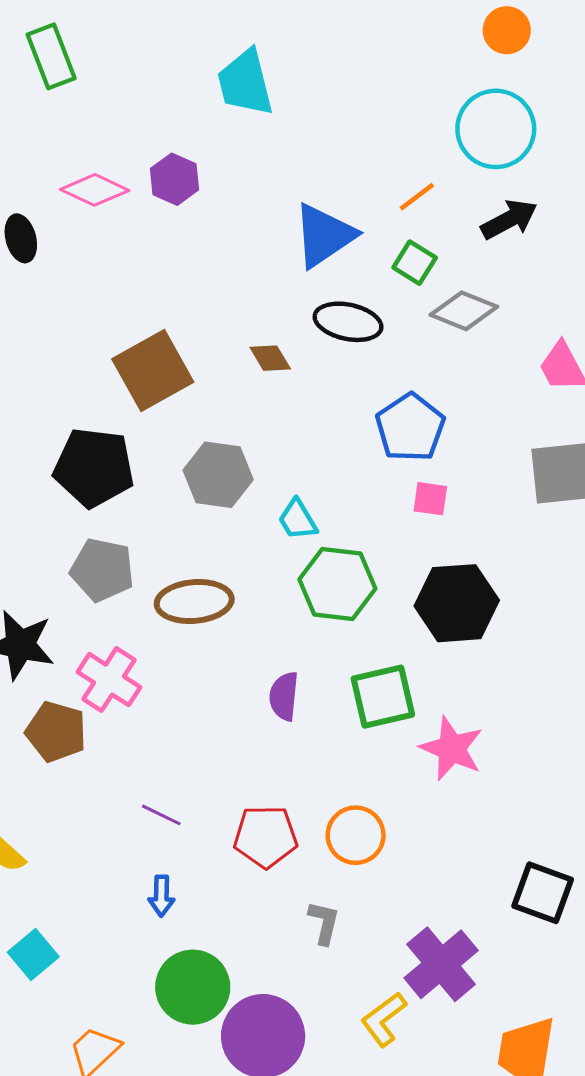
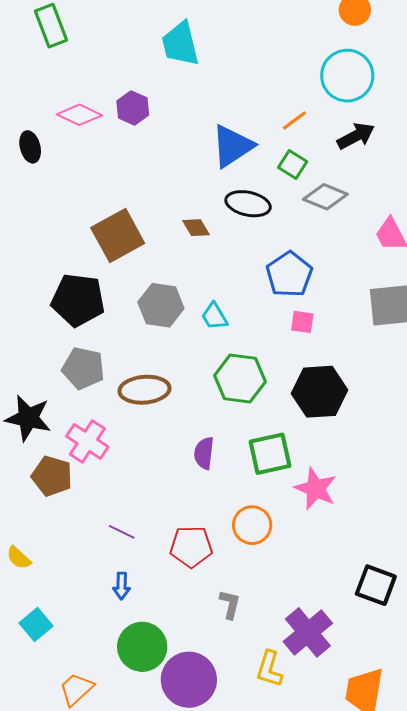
cyan trapezoid: (298, 520) -> (214, 316), moved
orange circle: (356, 835) -> (252, 525), moved
yellow L-shape: (384, 1019) -> (269, 669), turned -36

